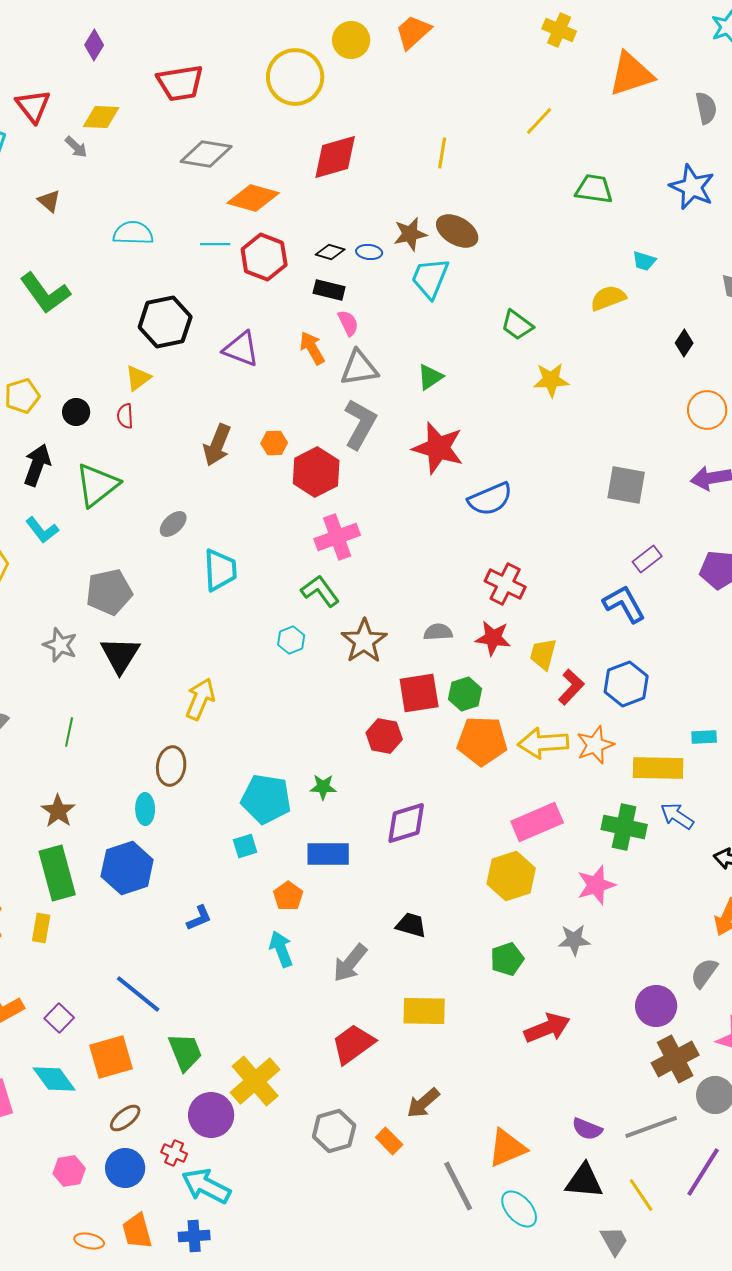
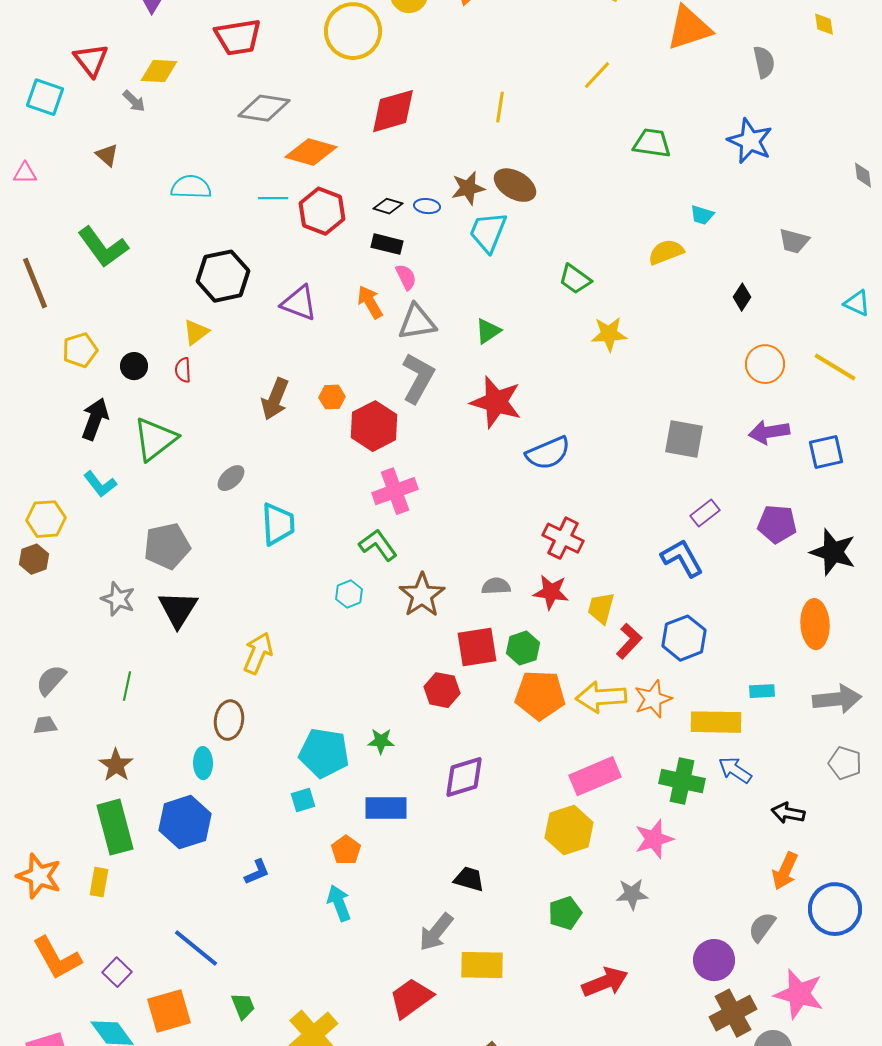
gray arrow: (350, 963) -> (436, 932), moved
green trapezoid: (185, 1052) -> (243, 1006), size x0.7

